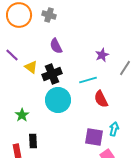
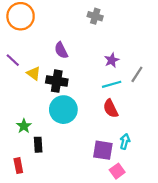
gray cross: (49, 15) -> (95, 16), moved
black cross: (52, 74) -> (57, 81), turned 30
cyan line: (88, 80) -> (112, 84), moved
black rectangle: (33, 141) -> (38, 145), moved

